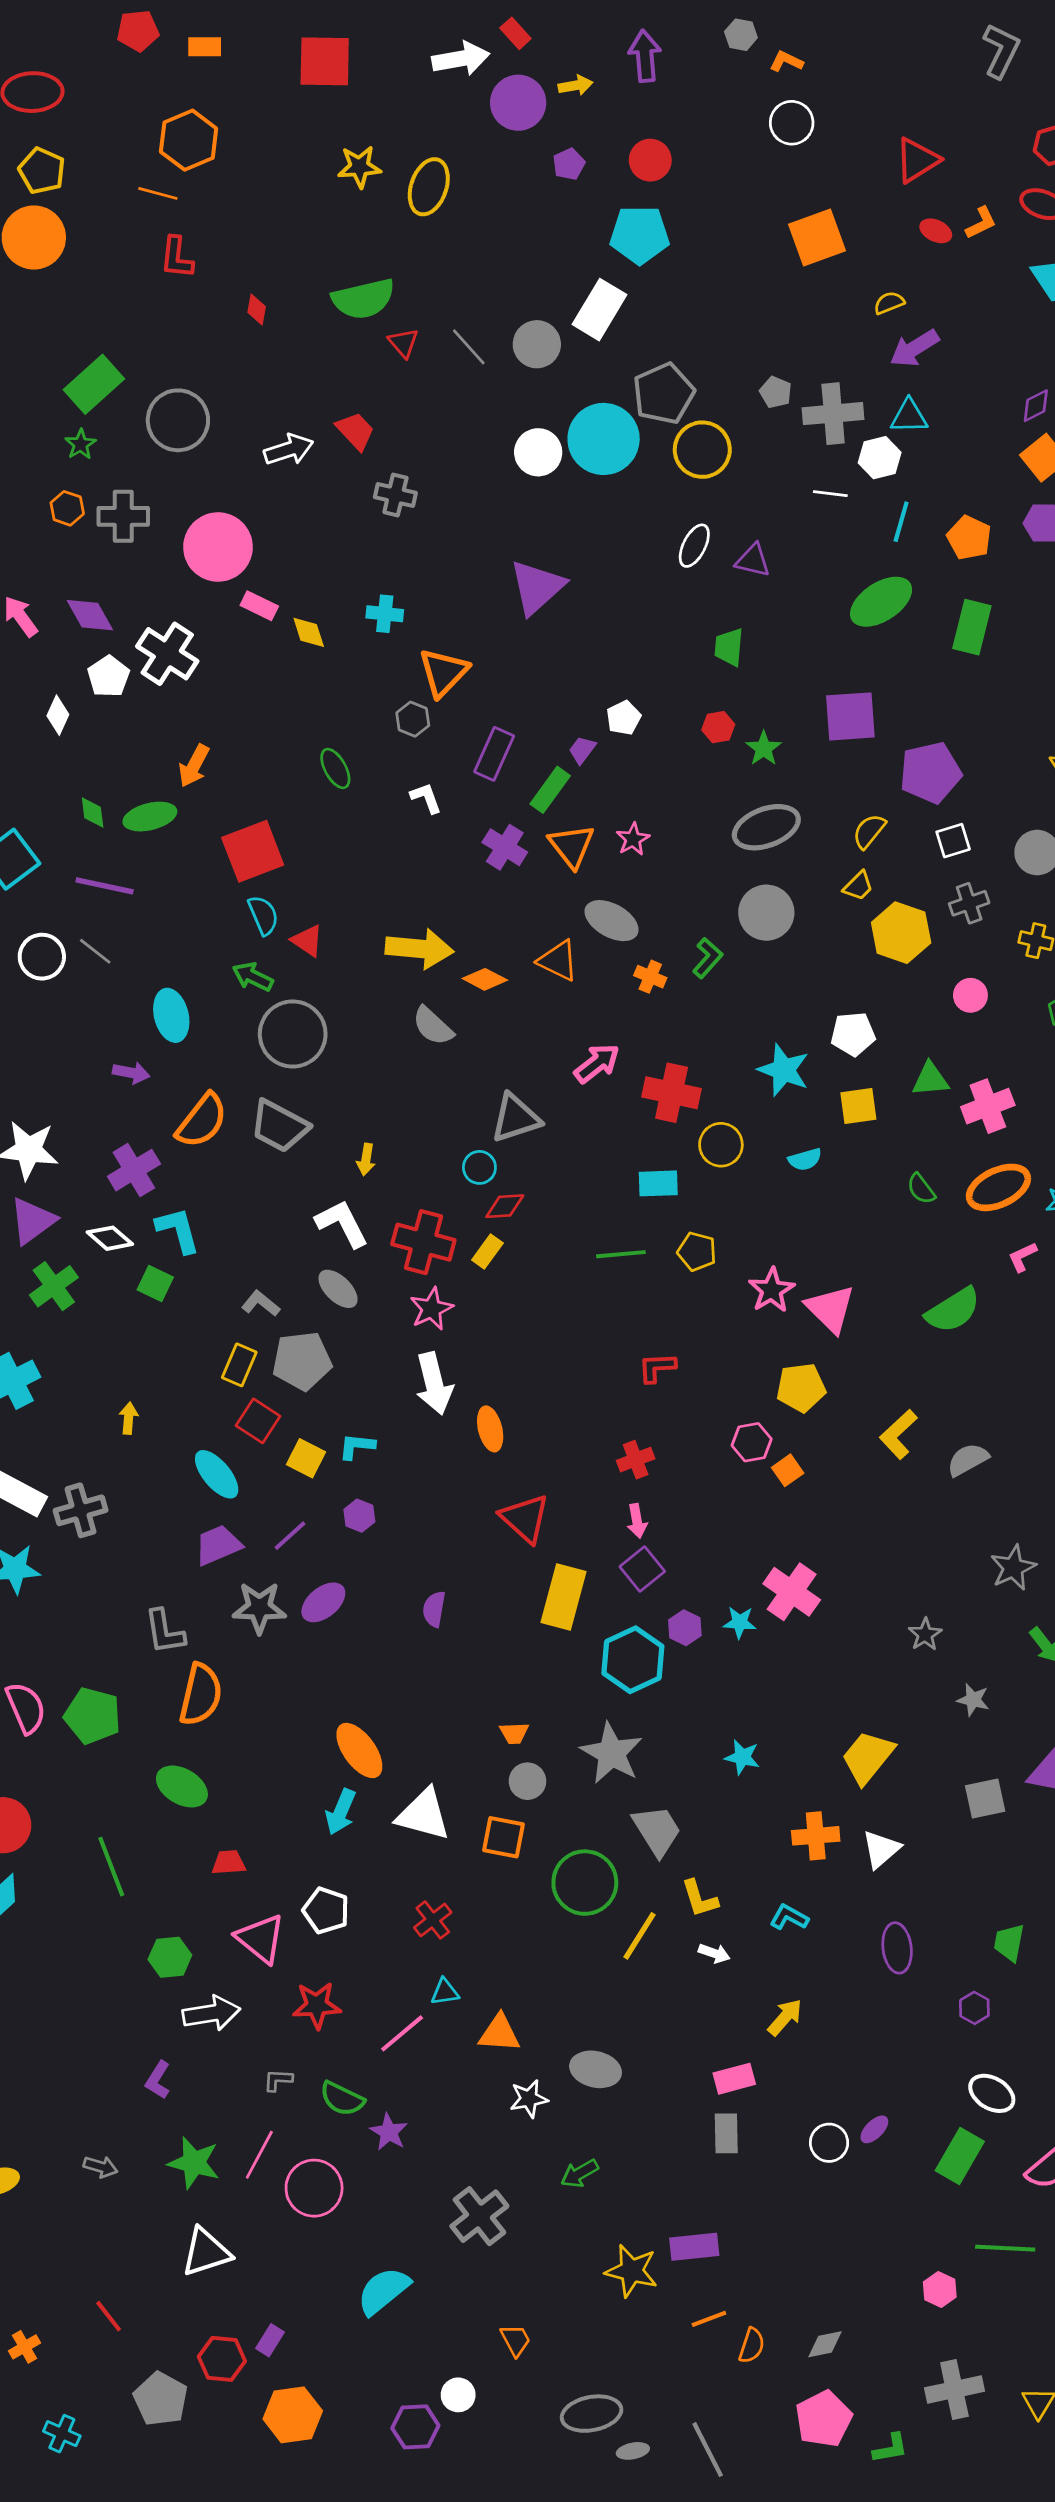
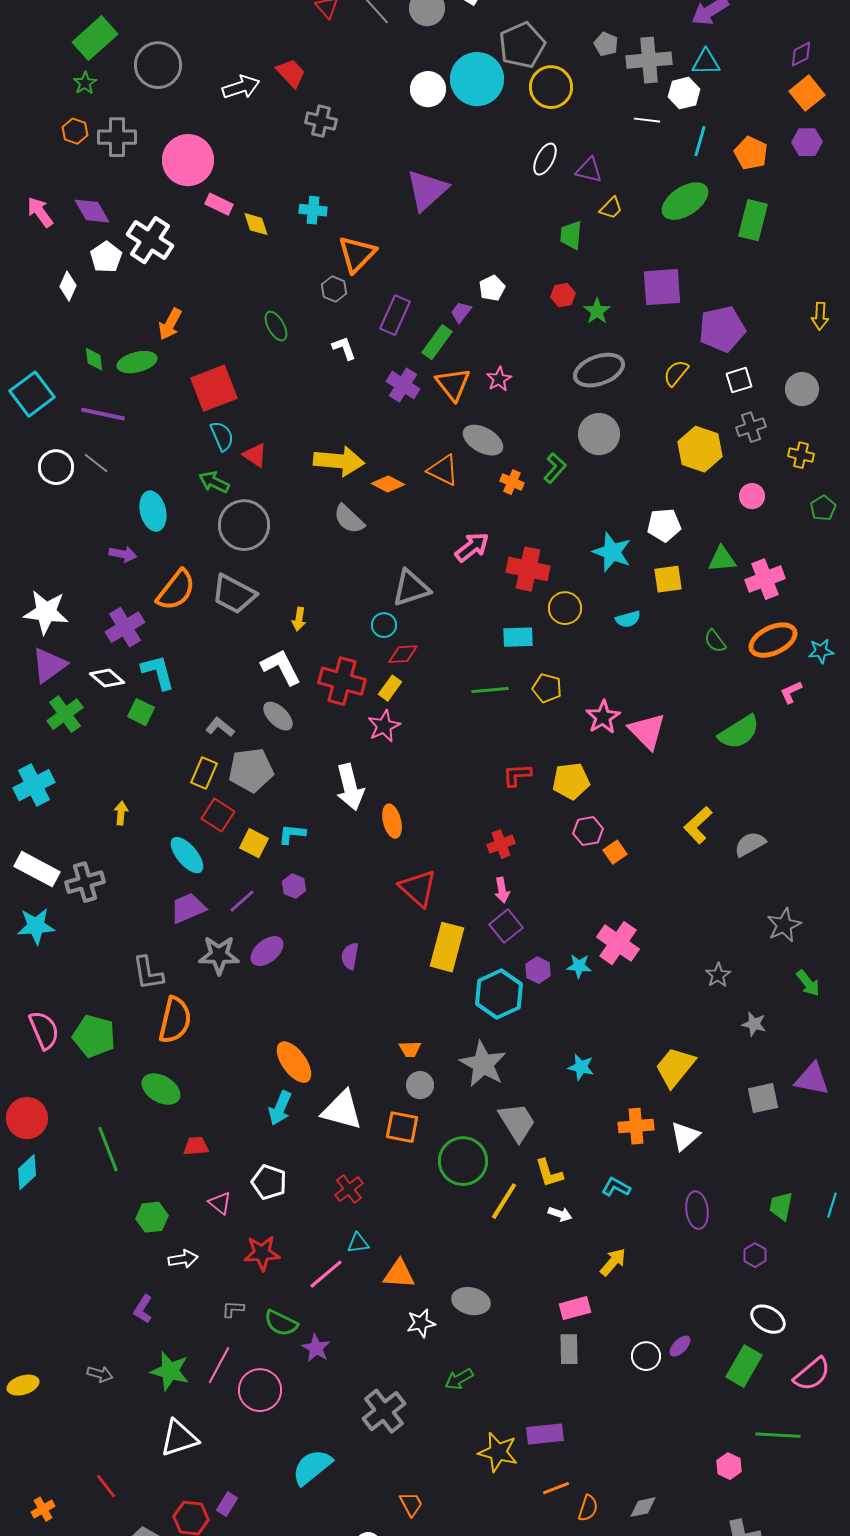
yellow trapezoid: (858, 886) -> (611, 208), moved
pink star: (431, 1309) -> (384, 726), moved
yellow pentagon: (801, 1388) -> (571, 781), moved
pink triangle: (261, 1939) -> (220, 1203), size x0.6
white arrow: (211, 2013) -> (183, 1259), size x0.7

